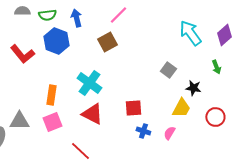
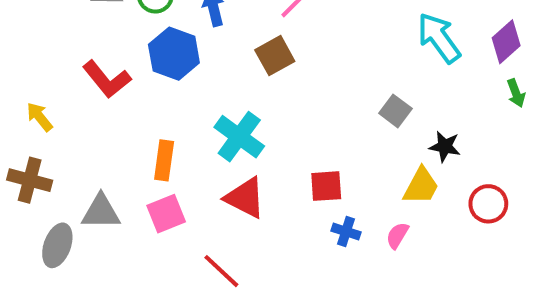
green arrow: (216, 67) -> (516, 93), moved

